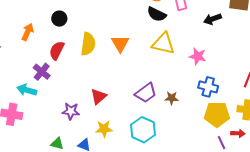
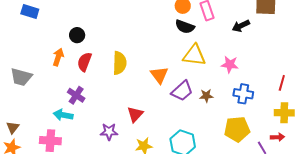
black circle: (59, 19) -> (77, 35), moved
orange triangle: (120, 44) -> (159, 75), moved
red semicircle: (57, 50) -> (84, 62), moved
purple trapezoid: (146, 93) -> (182, 91), moved
brown star: (172, 98) -> (206, 96), moved
yellow pentagon: (217, 114) -> (237, 129), moved

